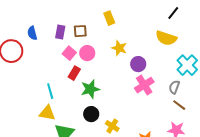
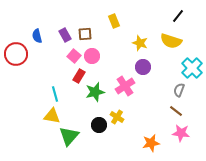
purple rectangle: (60, 32) -> (65, 35), turned -40
yellow star: (119, 48) -> (140, 43), moved
pink cross: (144, 85) -> (125, 86), moved
brown line: (179, 105) -> (176, 111), moved
black circle: (91, 114) -> (99, 125), moved
yellow cross: (112, 126) -> (117, 117), moved

